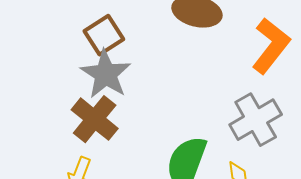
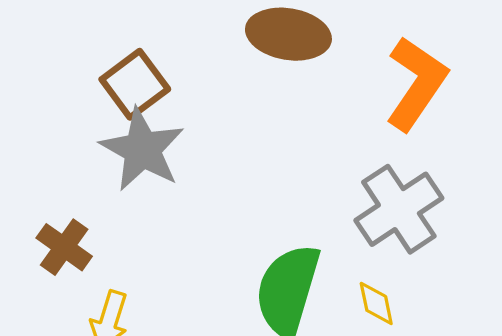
brown cross: (95, 119) -> (64, 247), moved, size x0.7

